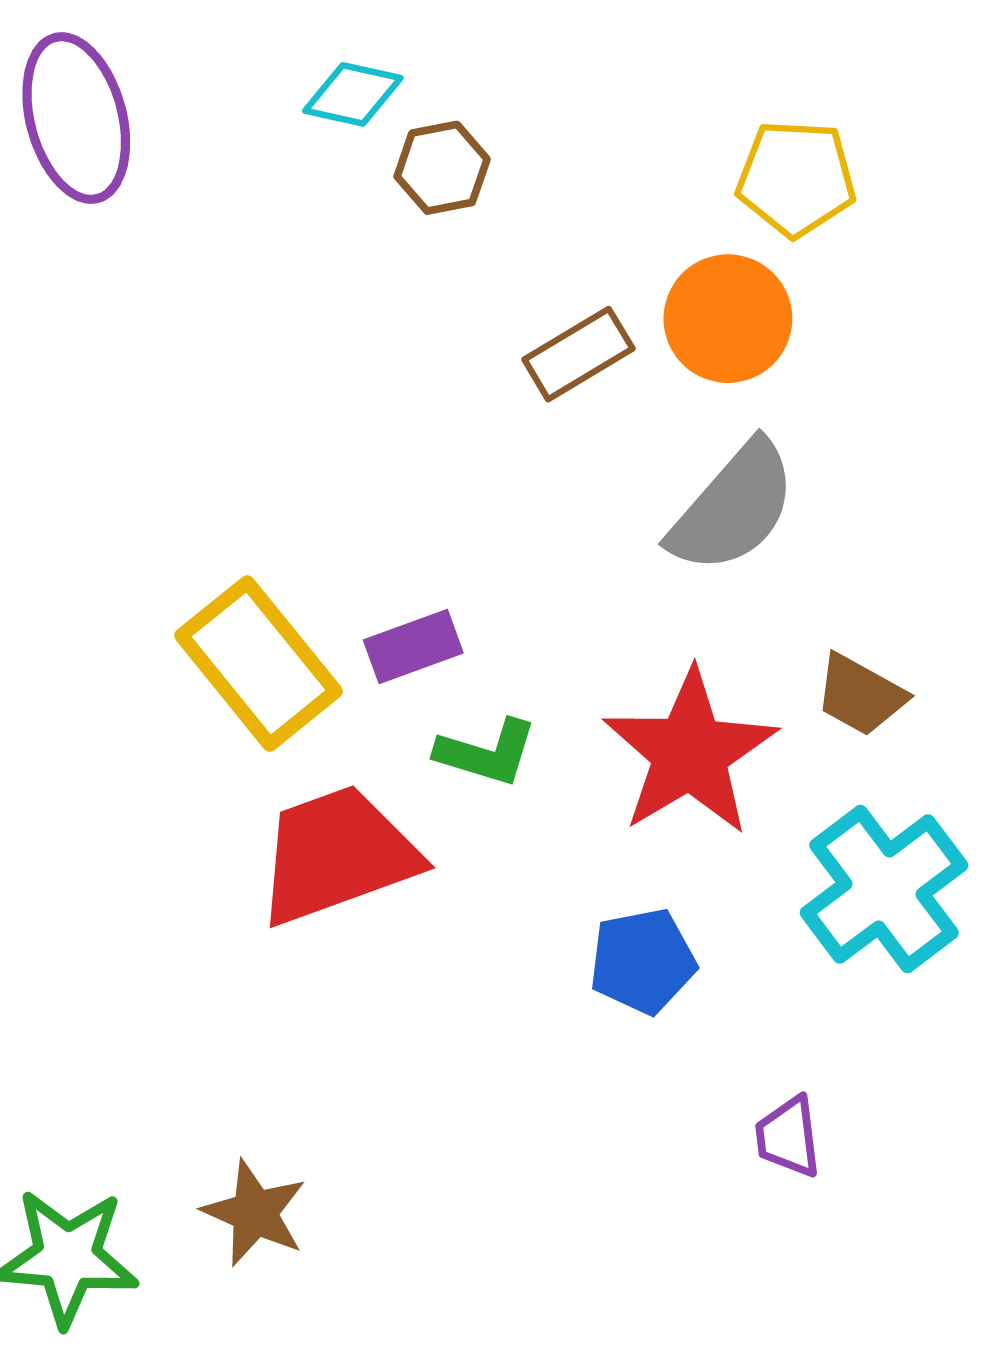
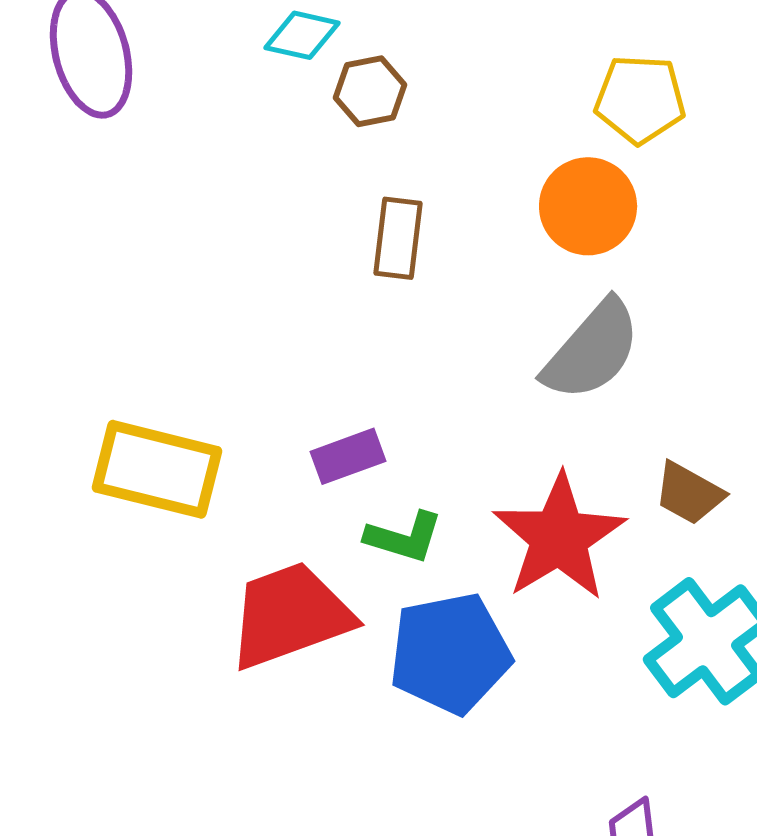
brown rectangle: (578, 354) -> (398, 238), moved, turned -52
yellow rectangle: (258, 663) -> (157, 469), moved, turned -37
blue pentagon: (643, 961) -> (450, 653), moved, size x1.5

